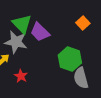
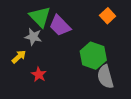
gray star: (16, 42) -> (33, 37), size x0.7

